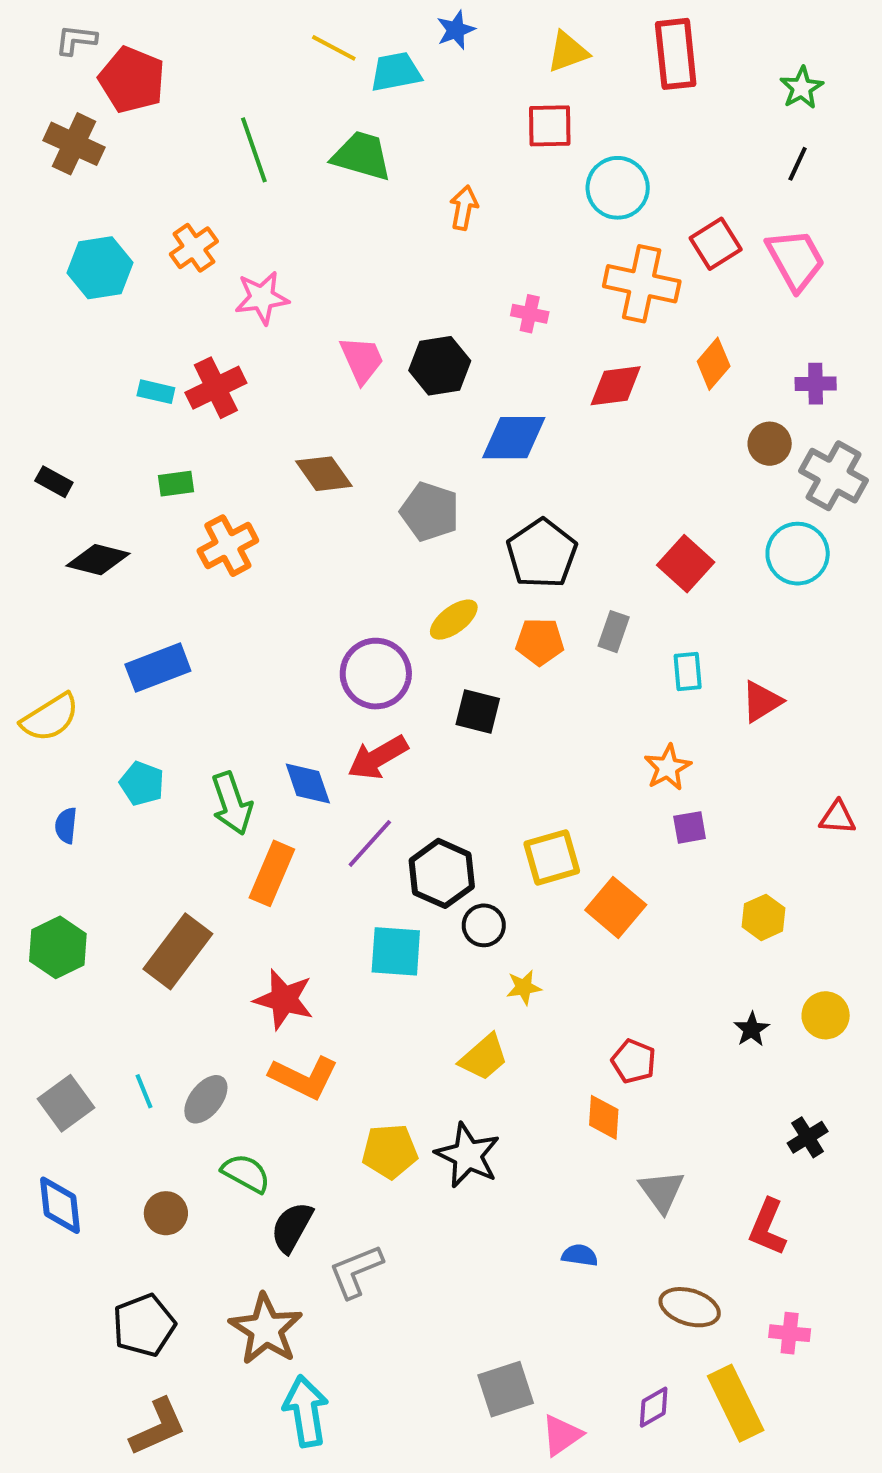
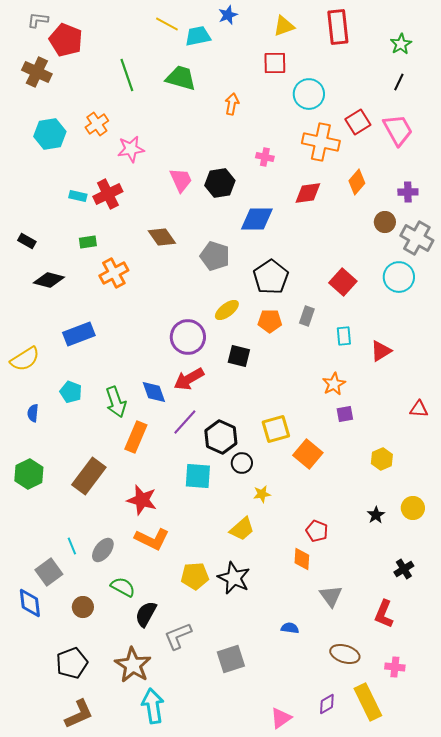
gray square: (66, 1103) -> (49, 572), moved
gray square: (506, 1389) -> (231, 659), moved

